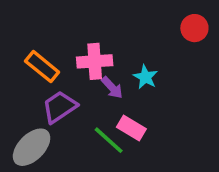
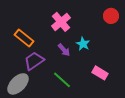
pink cross: (95, 61) -> (61, 22), moved, turned -36
pink rectangle: (131, 128) -> (100, 73), moved

